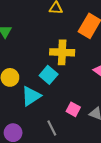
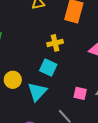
yellow cross: (62, 52) -> (55, 43), size x0.7

